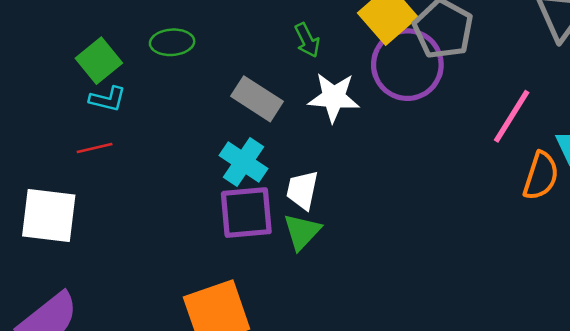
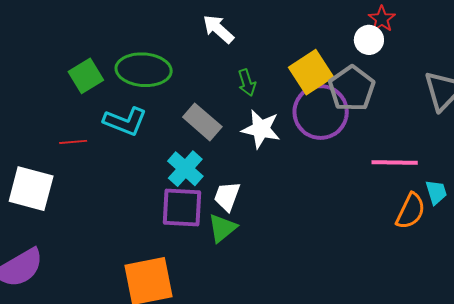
green ellipse: (172, 42) -> (144, 70), size x1.6
cyan L-shape: (107, 99) -> (125, 121), moved, size x1.5
pink line: (512, 116) -> (395, 163), turned 51

